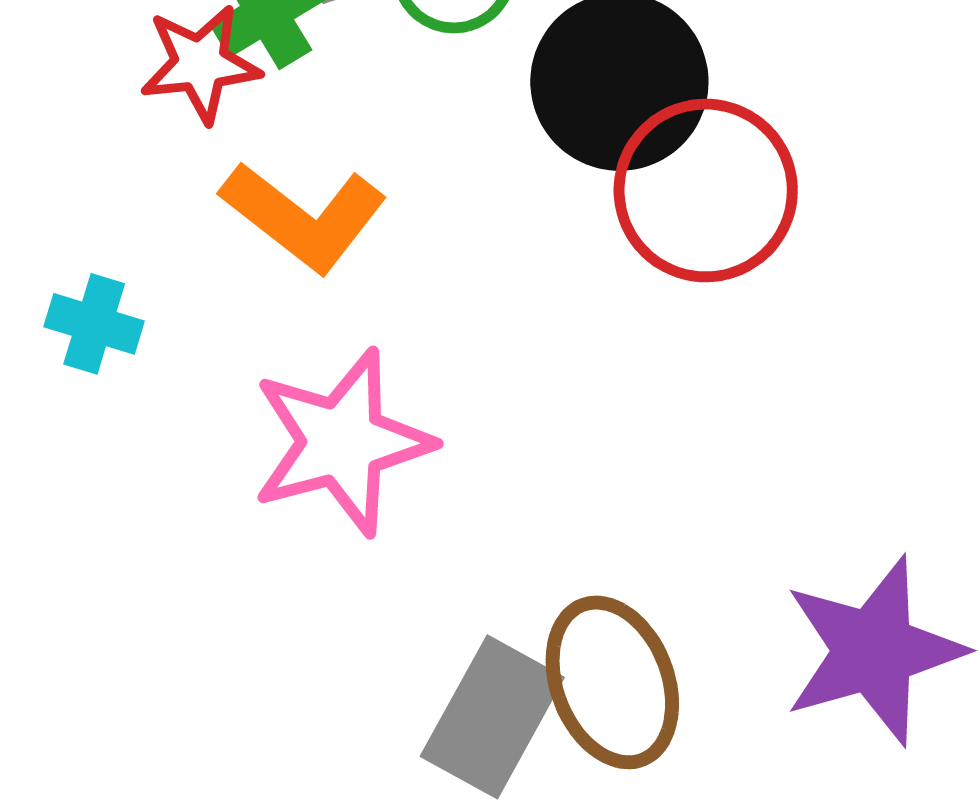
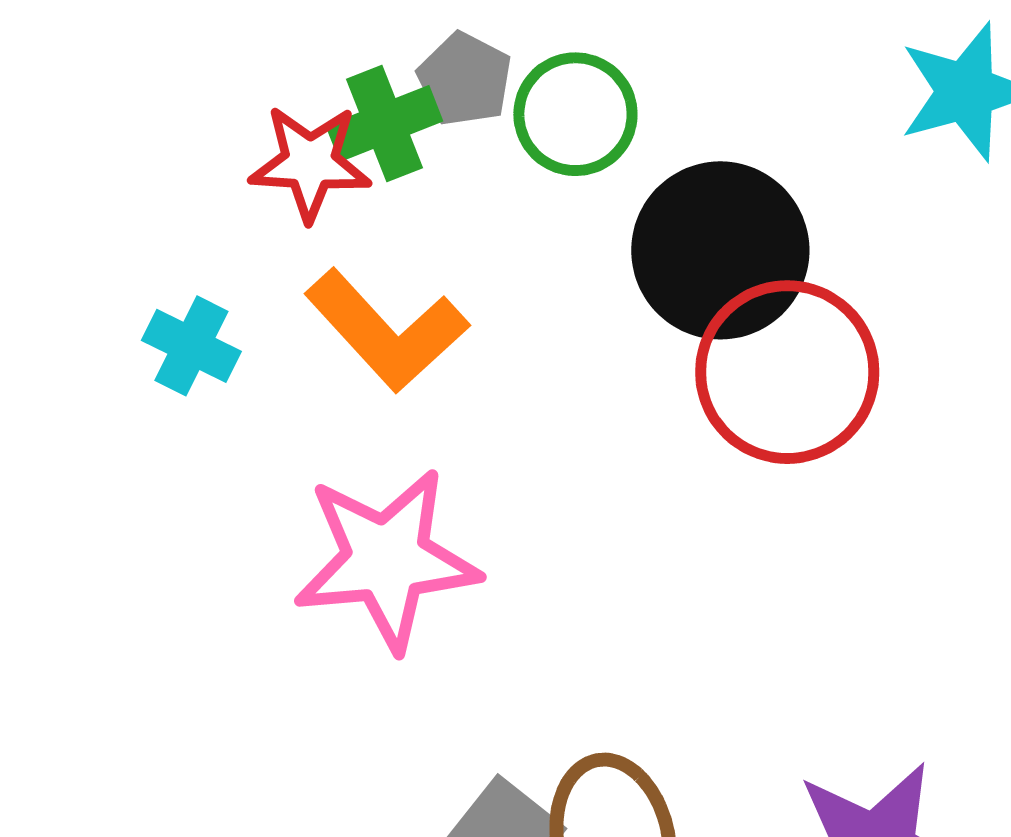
cyan cross: (94, 324) -> (191, 346), moved

